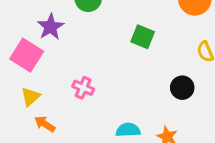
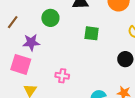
purple star: (51, 27) -> (31, 42), turned -30

